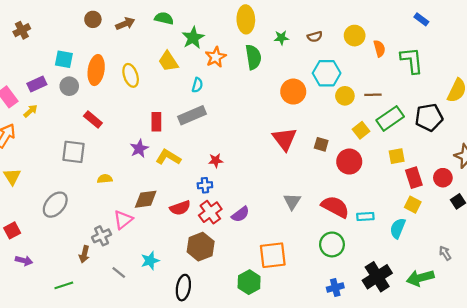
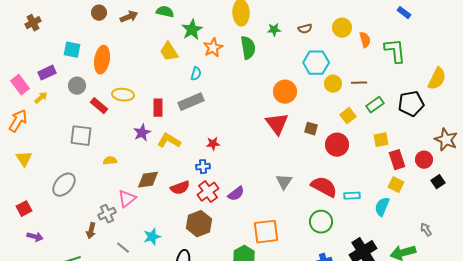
yellow ellipse: (131, 75) -> (123, 95), moved, turned -65
gray circle: (69, 86) -> (77, 86), moved
orange circle: (293, 92) -> (285, 92), moved
green rectangle: (390, 118) -> (375, 105), size x0.7

